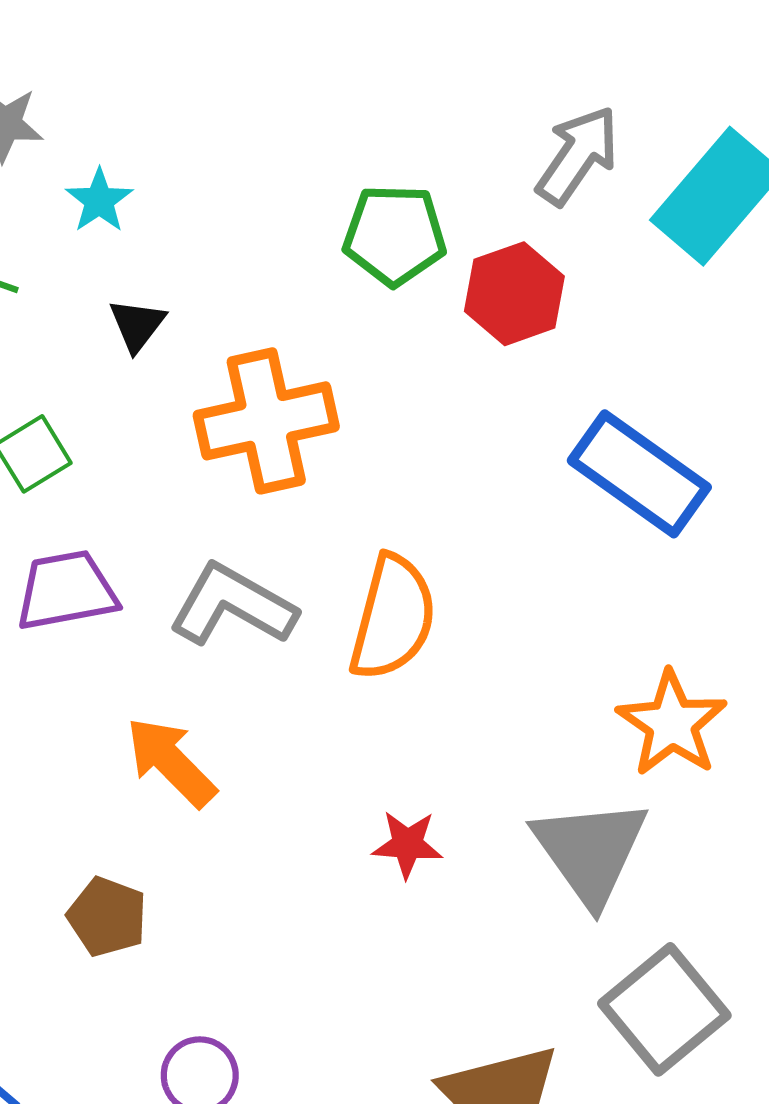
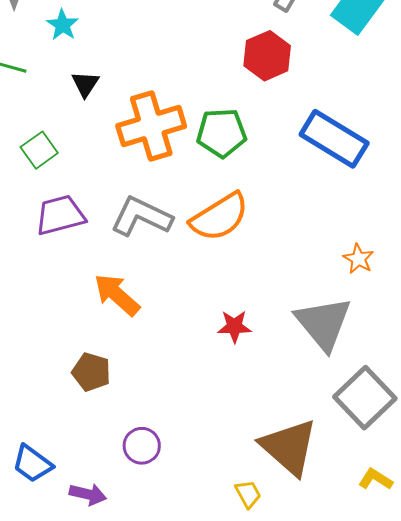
green pentagon: (395, 235) -> (222, 133), moved
orange semicircle: (393, 618) -> (219, 217), turned 48
orange star: (672, 724) -> (358, 259), size x0.6

